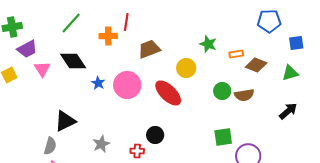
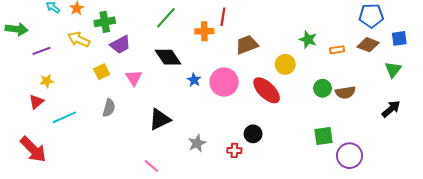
brown diamond: (256, 65) -> (368, 45), moved
pink triangle: (42, 69) -> (134, 78), moved
green triangle: (290, 73) -> (393, 70), turned -36
gray semicircle: (50, 146) -> (109, 108), moved

